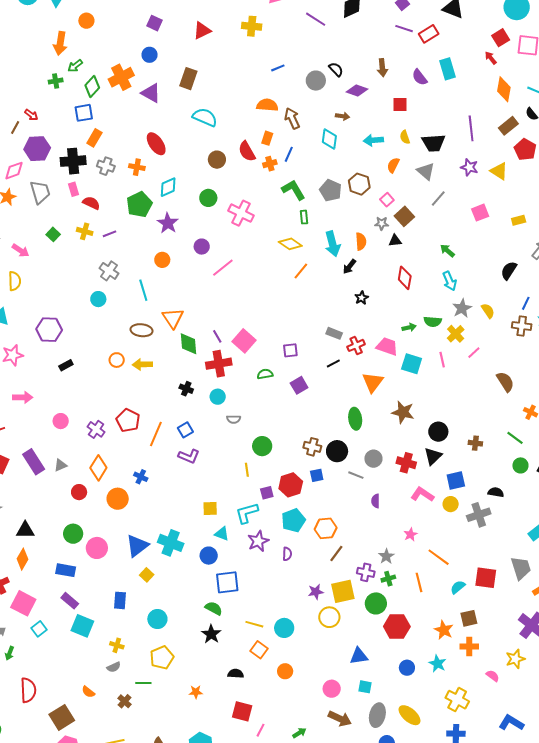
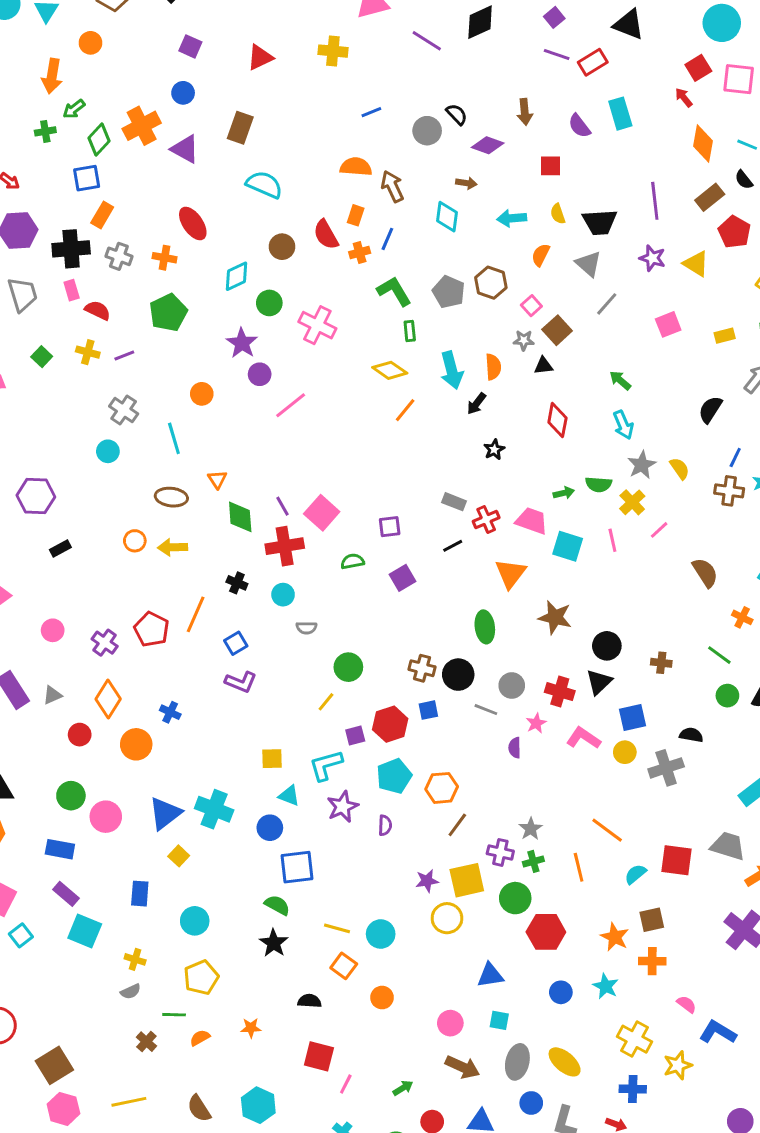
cyan diamond: (168, 187) -> (236, 276), moved
purple star: (168, 223) -> (242, 343), moved
orange triangle: (173, 318) -> (217, 479), size x0.6
orange line: (156, 434) -> (196, 614), moved
yellow line: (247, 470) -> (326, 702), turned 48
pink star: (411, 534) -> (536, 723), moved
gray trapezoid: (521, 568) -> (728, 846), turned -55
yellow star: (515, 659) -> (678, 1065), moved
orange semicircle: (88, 692) -> (200, 1038), moved, turned 112
blue L-shape: (511, 723) -> (718, 1032), moved

